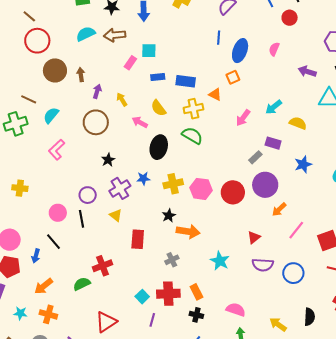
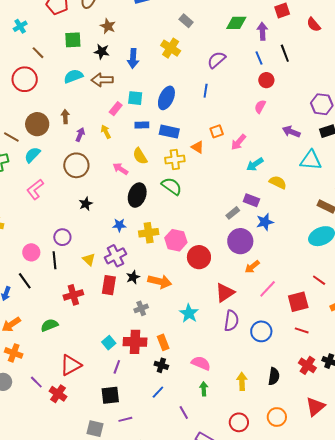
brown line: (29, 16) -> (38, 53), moved
red circle: (290, 18) -> (266, 80), moved
blue ellipse: (240, 51) -> (166, 98), moved
brown circle: (55, 70) -> (37, 124), moved
yellow arrow: (122, 99) -> (106, 132), moved
pink arrow: (243, 118) -> (238, 142), moved
blue star: (303, 164) -> (265, 222), moved
purple cross: (120, 188) -> (116, 256), moved
red circle: (233, 192) -> (199, 257), moved
black star: (169, 216) -> (133, 277), moved
red triangle: (254, 237) -> (225, 293), size x1.5
purple semicircle: (263, 265) -> (231, 321), turned -90
red cross: (103, 266) -> (73, 295), moved
yellow arrow: (278, 324) -> (242, 381), turned 48

